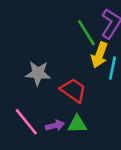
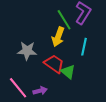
yellow arrow: (99, 55) -> (58, 37), moved
green triangle: (77, 124) -> (68, 72), moved, turned 42

